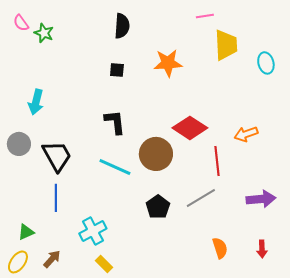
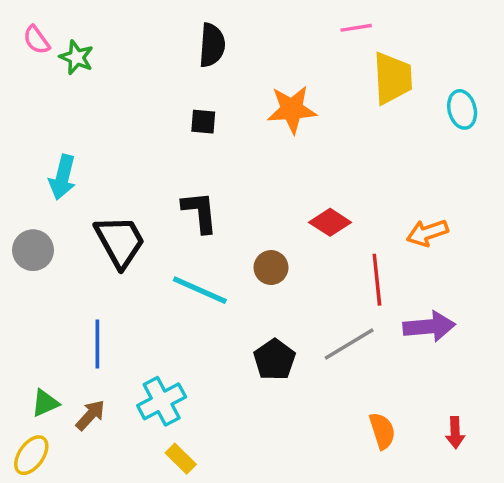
red diamond: (190, 128) -> (330, 222), size x0.7
brown circle: (156, 154) -> (271, 268), size x0.6
black trapezoid: (57, 156) -> (120, 241), moved
purple arrow: (261, 199) -> (429, 327), moved
brown arrow: (52, 259) -> (90, 415), moved

